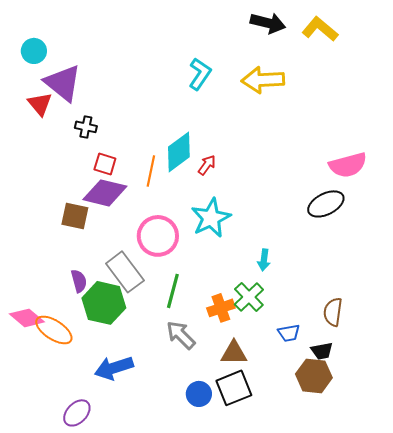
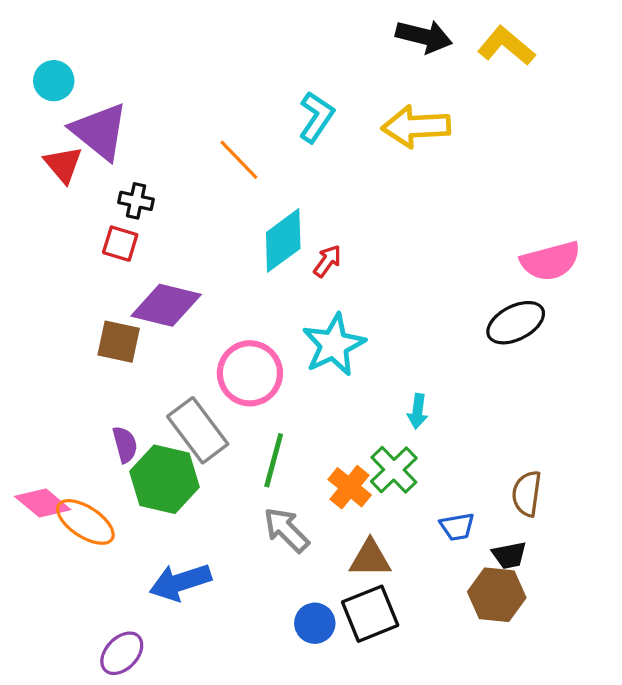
red square: (105, 164) -> (120, 244), moved
orange line: (151, 171) -> (239, 160), moved, turned -56
orange cross: (221, 308) -> (350, 487), turned -32

